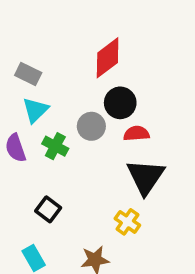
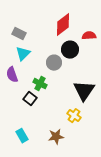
red semicircle: (136, 134) -> (89, 36), moved
green cross: (55, 146) -> (40, 84), moved
black square: (48, 209) -> (30, 99), moved

